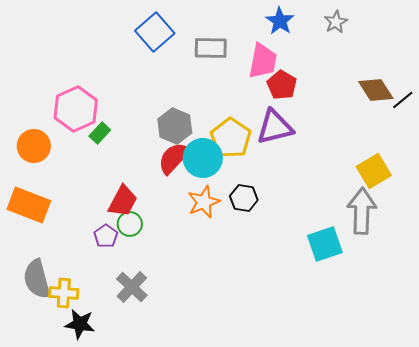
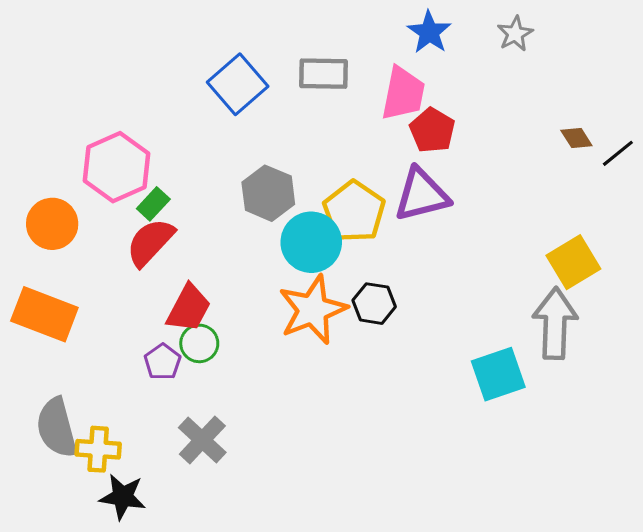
blue square: (155, 32) -> (238, 84), moved
brown diamond: (376, 90) -> (576, 138), size x0.6
red semicircle: (174, 158) -> (150, 242), moved
orange star: (204, 202) -> (313, 310), size x1.4

